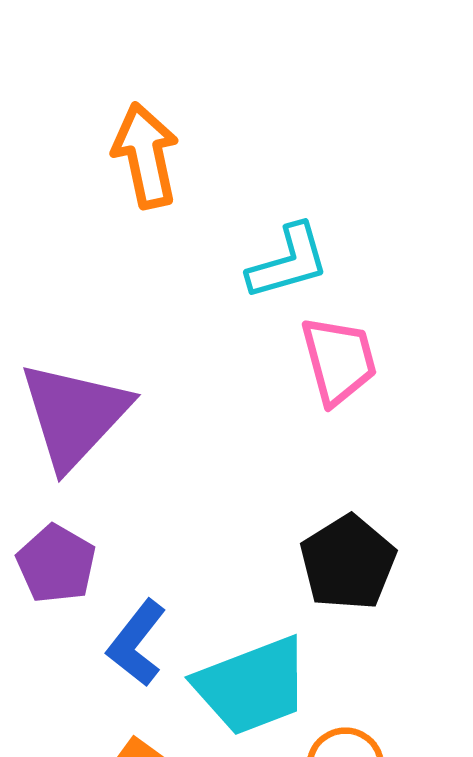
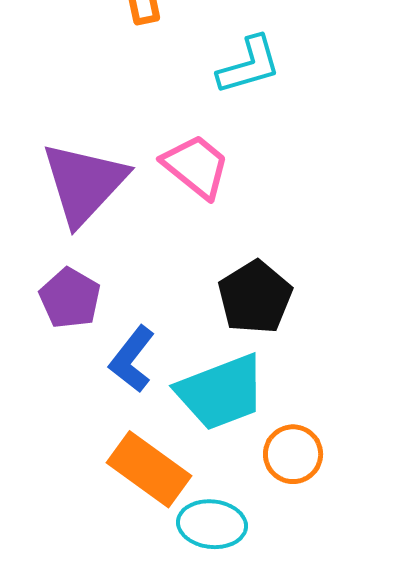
pink trapezoid: (339, 360) -> (196, 166), moved, turned -36
black pentagon: (348, 563) -> (255, 297), moved

